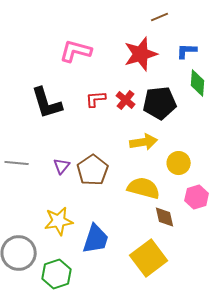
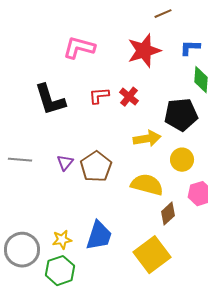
black pentagon: (160, 103) -> (181, 115), moved
brown diamond: (165, 217) -> (168, 214), turned 60
yellow star: (59, 221) -> (62, 240), moved, size x0.7

